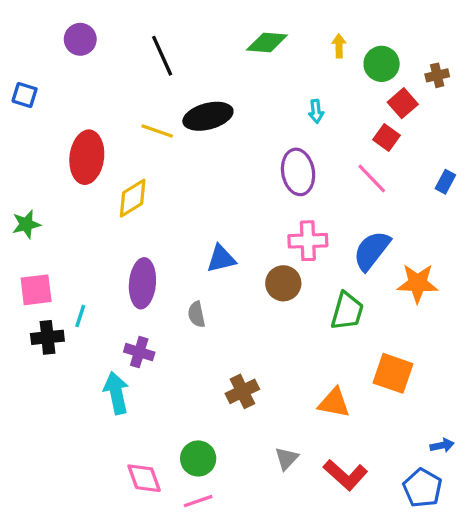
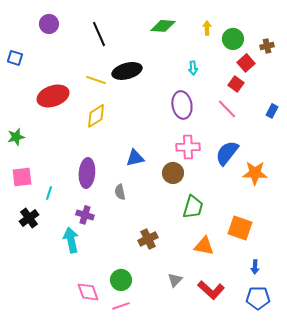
red ellipse: (87, 157) -> (53, 96), turned 64
yellow diamond: (133, 198) -> (96, 116), moved
green trapezoid: (347, 311) -> (193, 207), moved
black cross: (47, 337) -> (29, 218), moved, turned -30
blue arrow: (442, 445) -> (255, 267), moved, turned 104
blue pentagon: (422, 488) -> (258, 298), turned -30

